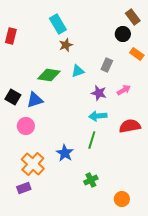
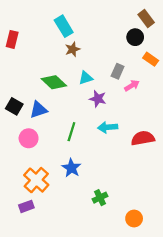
green diamond: (49, 75) -> (54, 82), turned 35
pink arrow: (124, 90) -> (132, 86), moved
purple star: (99, 93) -> (98, 99), moved
green line: (92, 140) -> (71, 132), moved

